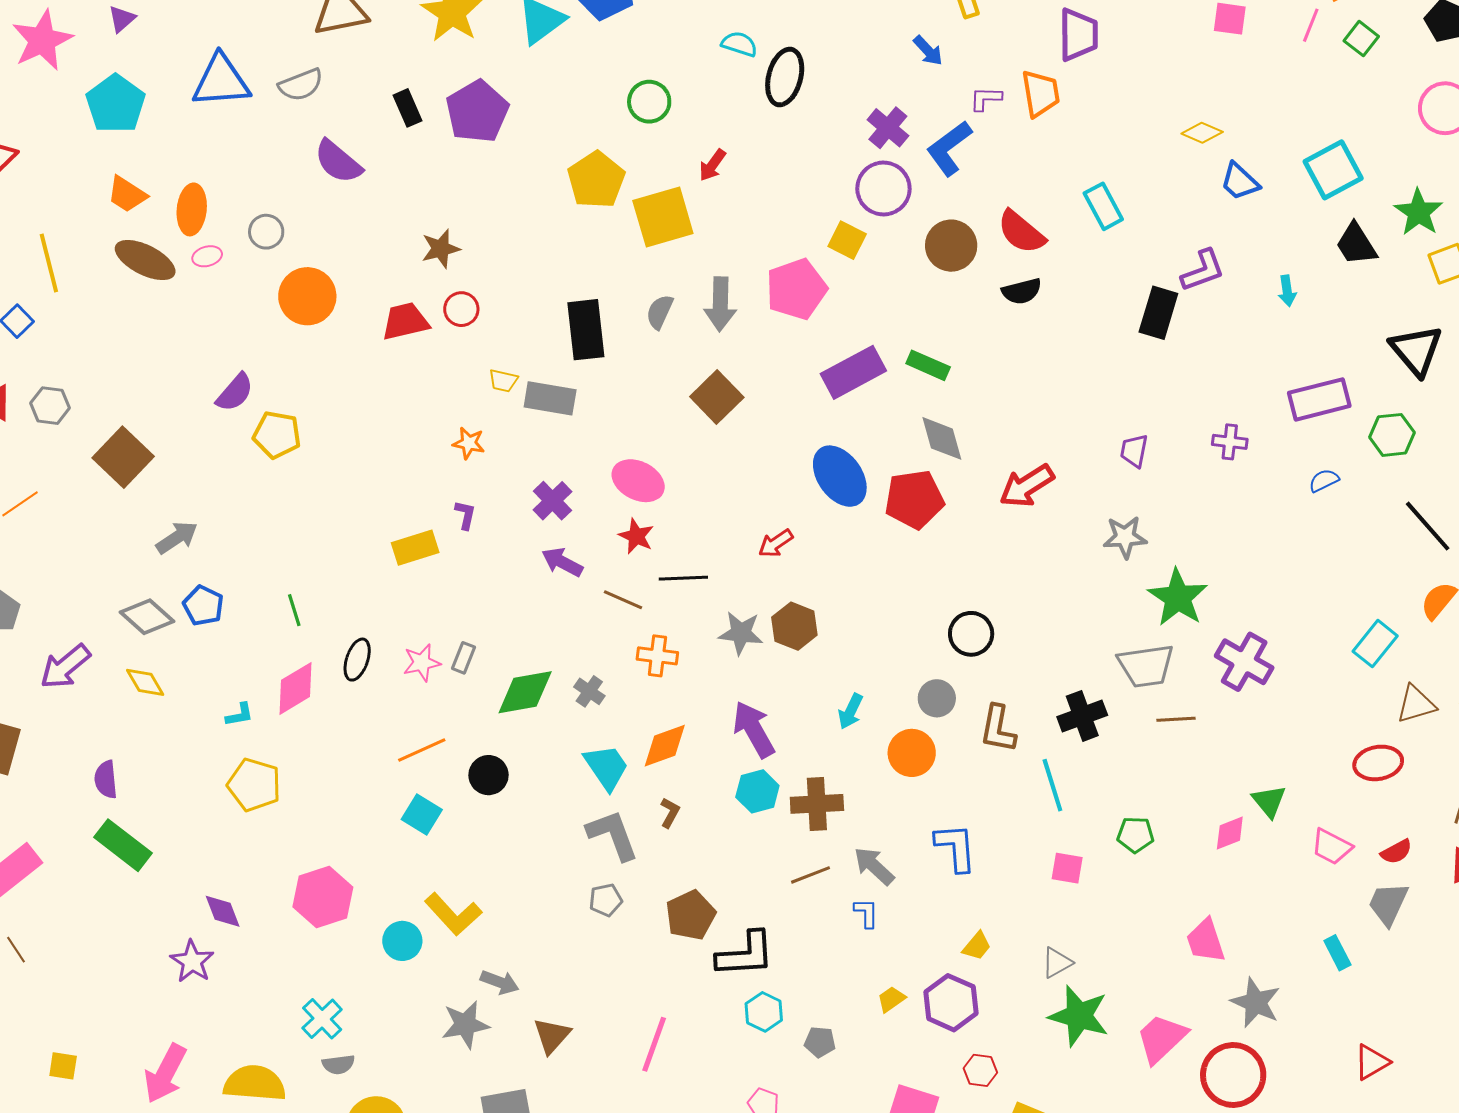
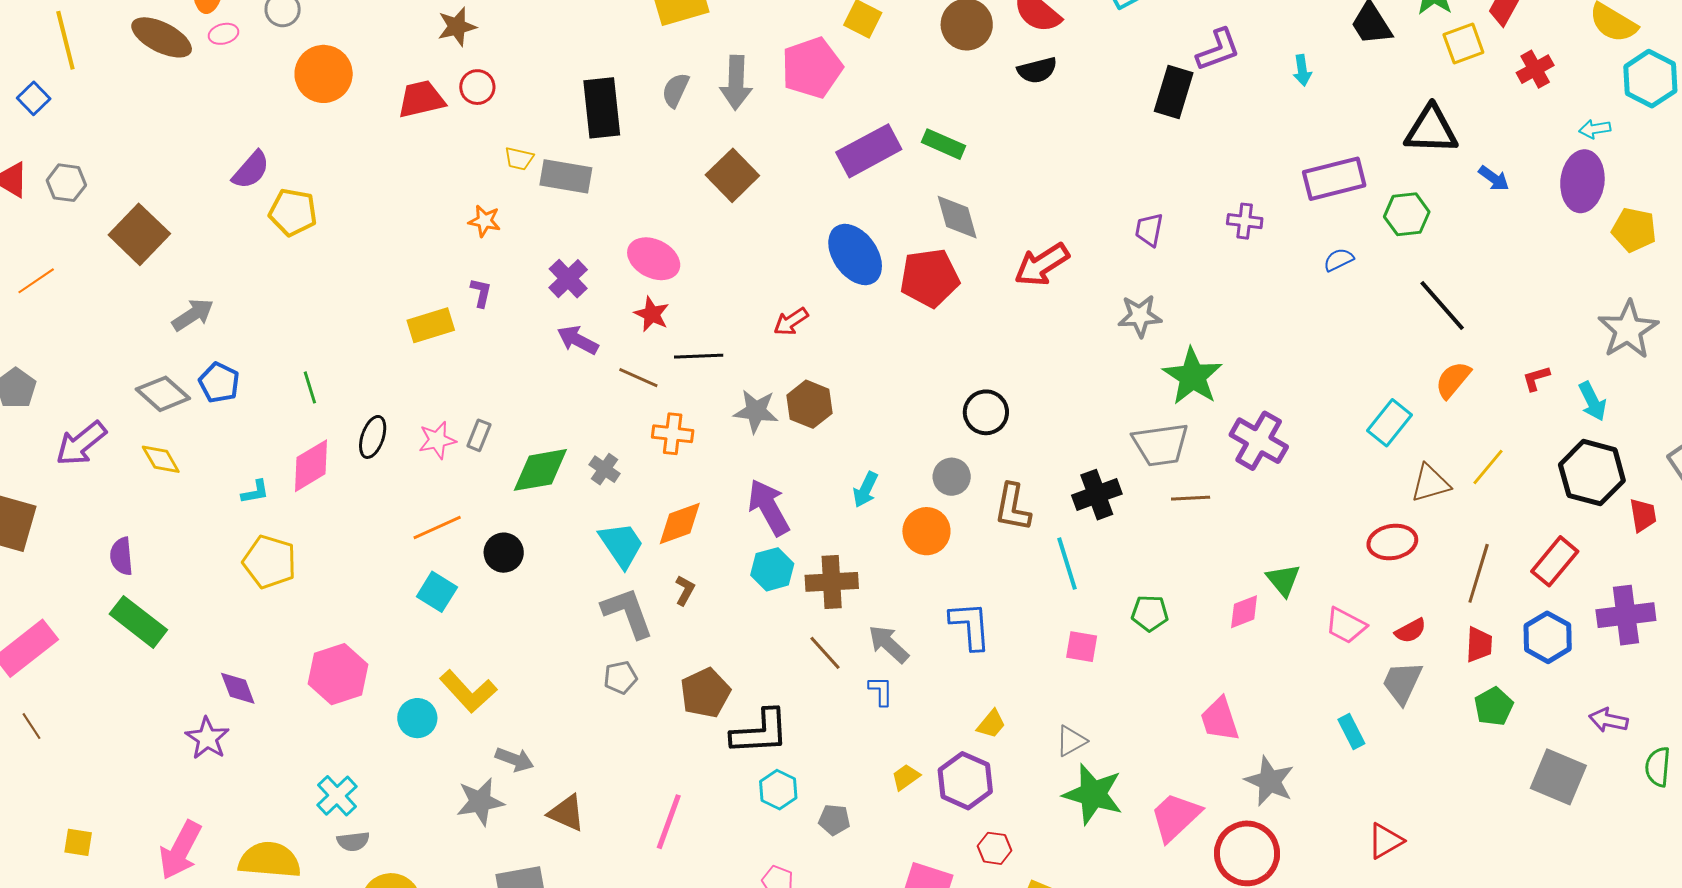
black triangle: (1416, 350) -> (1431, 130), turned -48
brown line: (810, 875) -> (825, 653), turned 69
brown triangle: (552, 1036) -> (567, 813), turned -48

